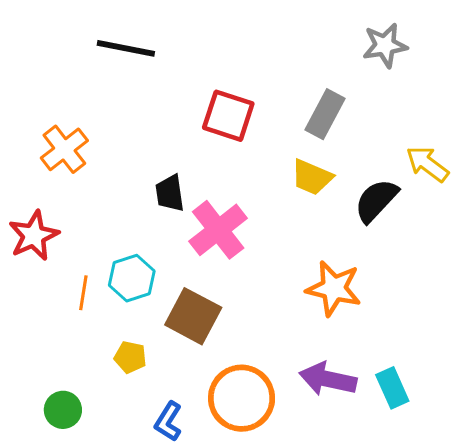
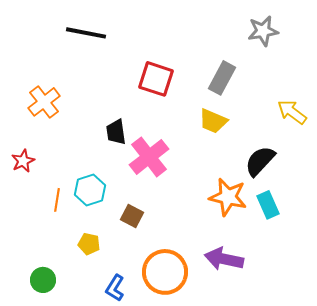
black semicircle: (376, 201) -> (260, 161), moved
red star: (34, 236) -> (23, 161), size x0.7
brown square: (193, 316) -> (132, 216), size x0.6
cyan rectangle: (392, 388) -> (268, 205), moved

